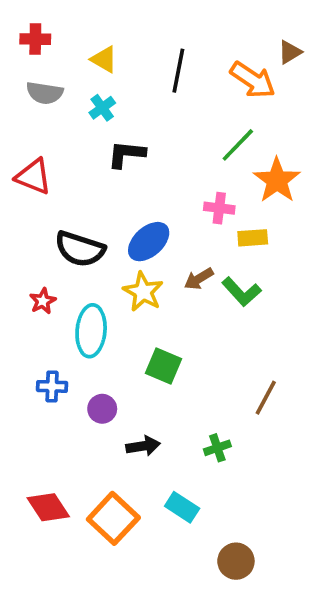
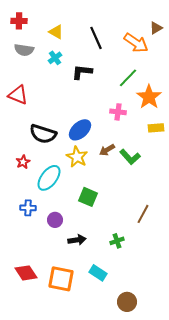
black line: (178, 71) -> (96, 38), turned -35
black L-shape: (126, 154) -> (82, 72), moved
yellow rectangle: (253, 238) -> (156, 128), moved
cyan ellipse: (91, 331) -> (49, 178), turned 32
orange square: (113, 518) -> (61, 279), turned -32

